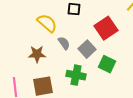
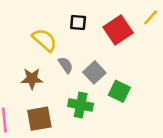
red square: (106, 28) -> (118, 30), moved

